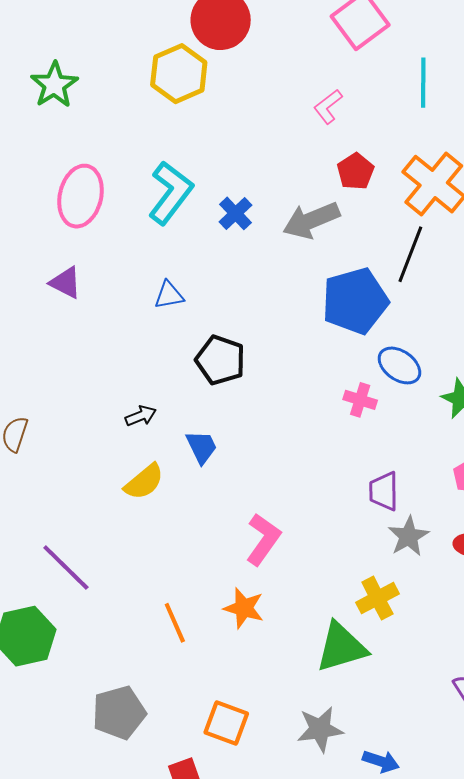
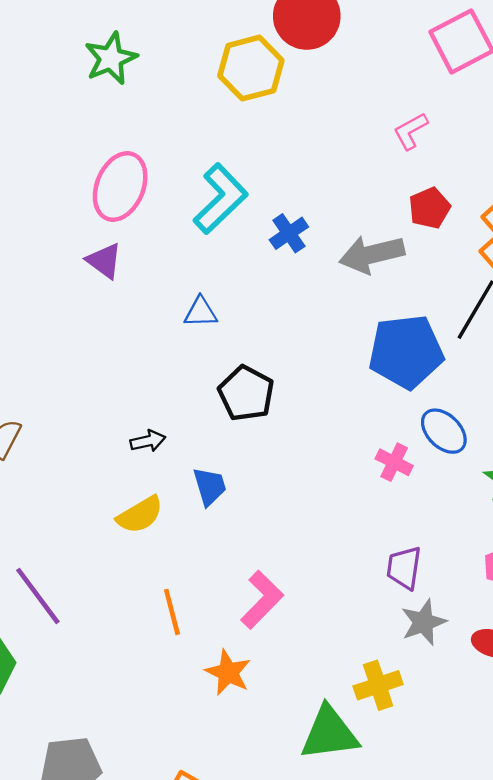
purple triangle: (66, 283) -> (104, 261), moved
orange line: (175, 623) -> (172, 612), moved

